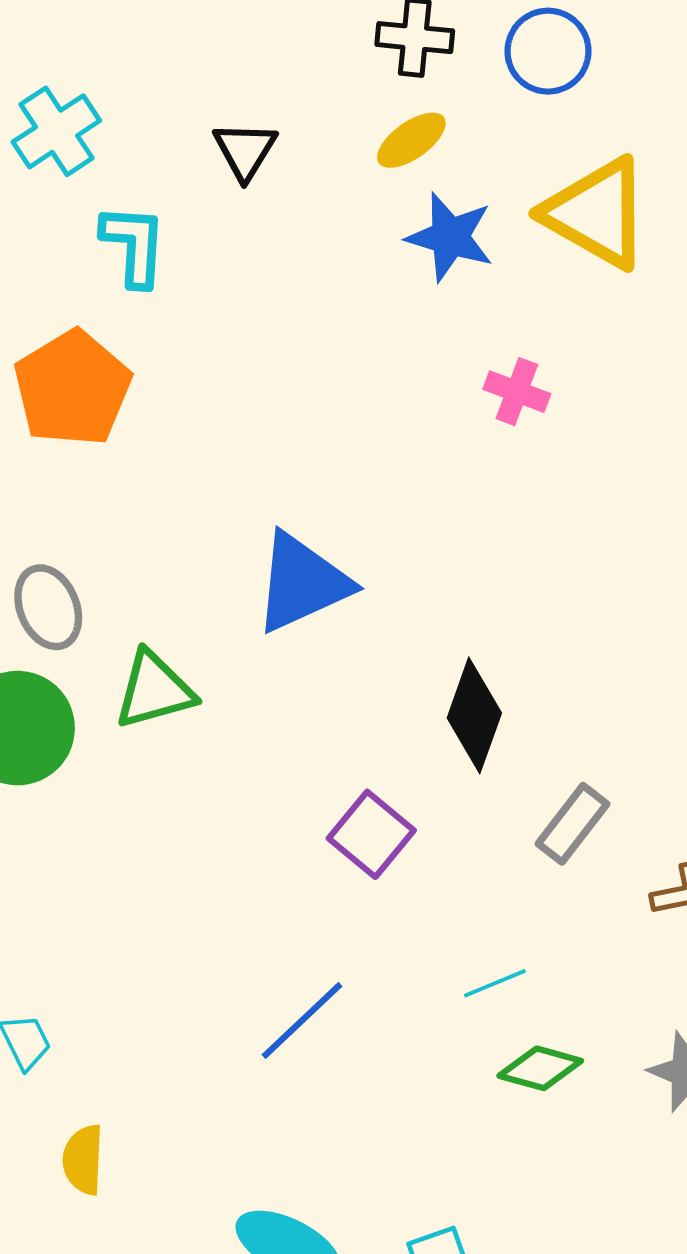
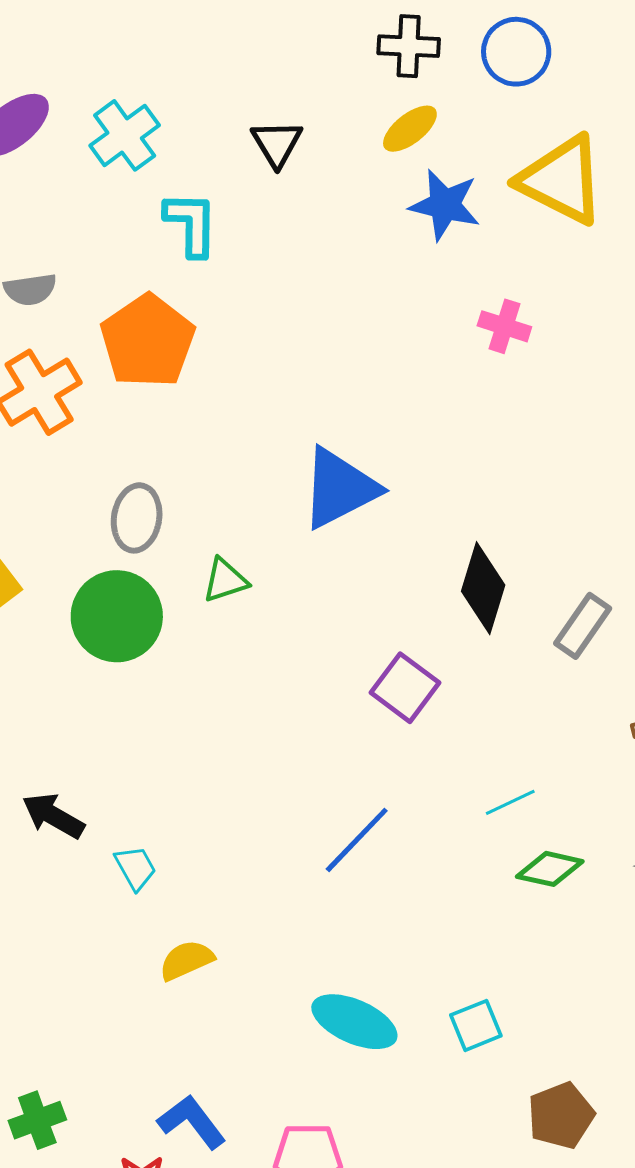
gray ellipse: (48, 607) -> (137, 518), turned 34
green triangle: (154, 690) -> (225, 580), size x0.7
gray rectangle: (573, 824) -> (583, 626), moved
yellow semicircle: (83, 1160) -> (186, 960), turned 66

